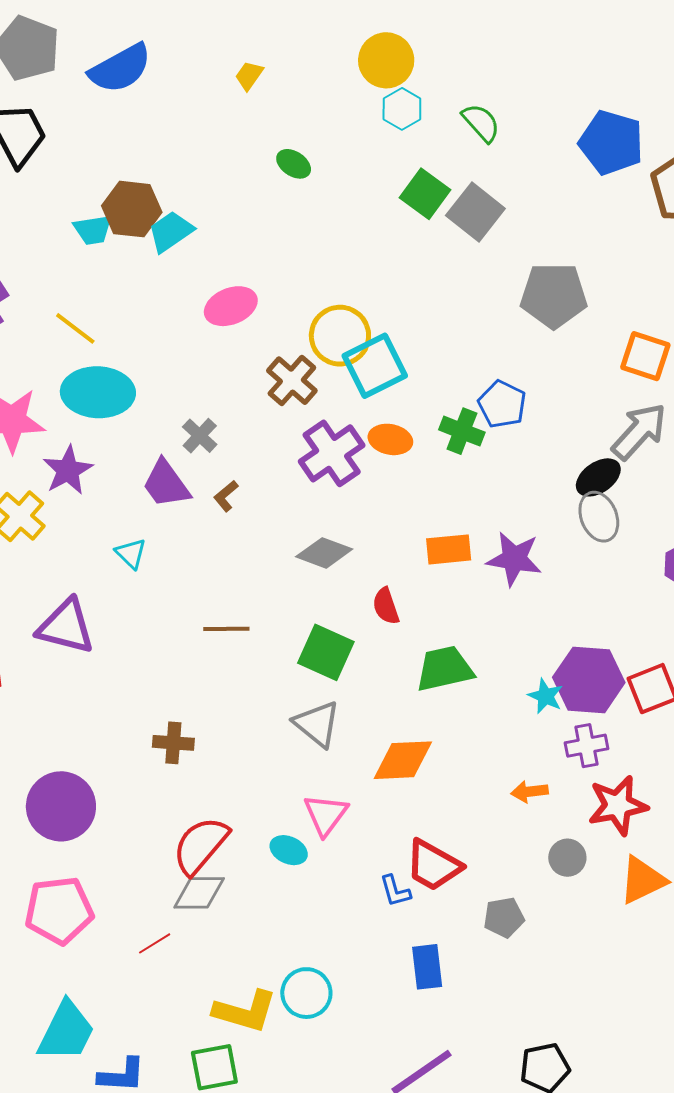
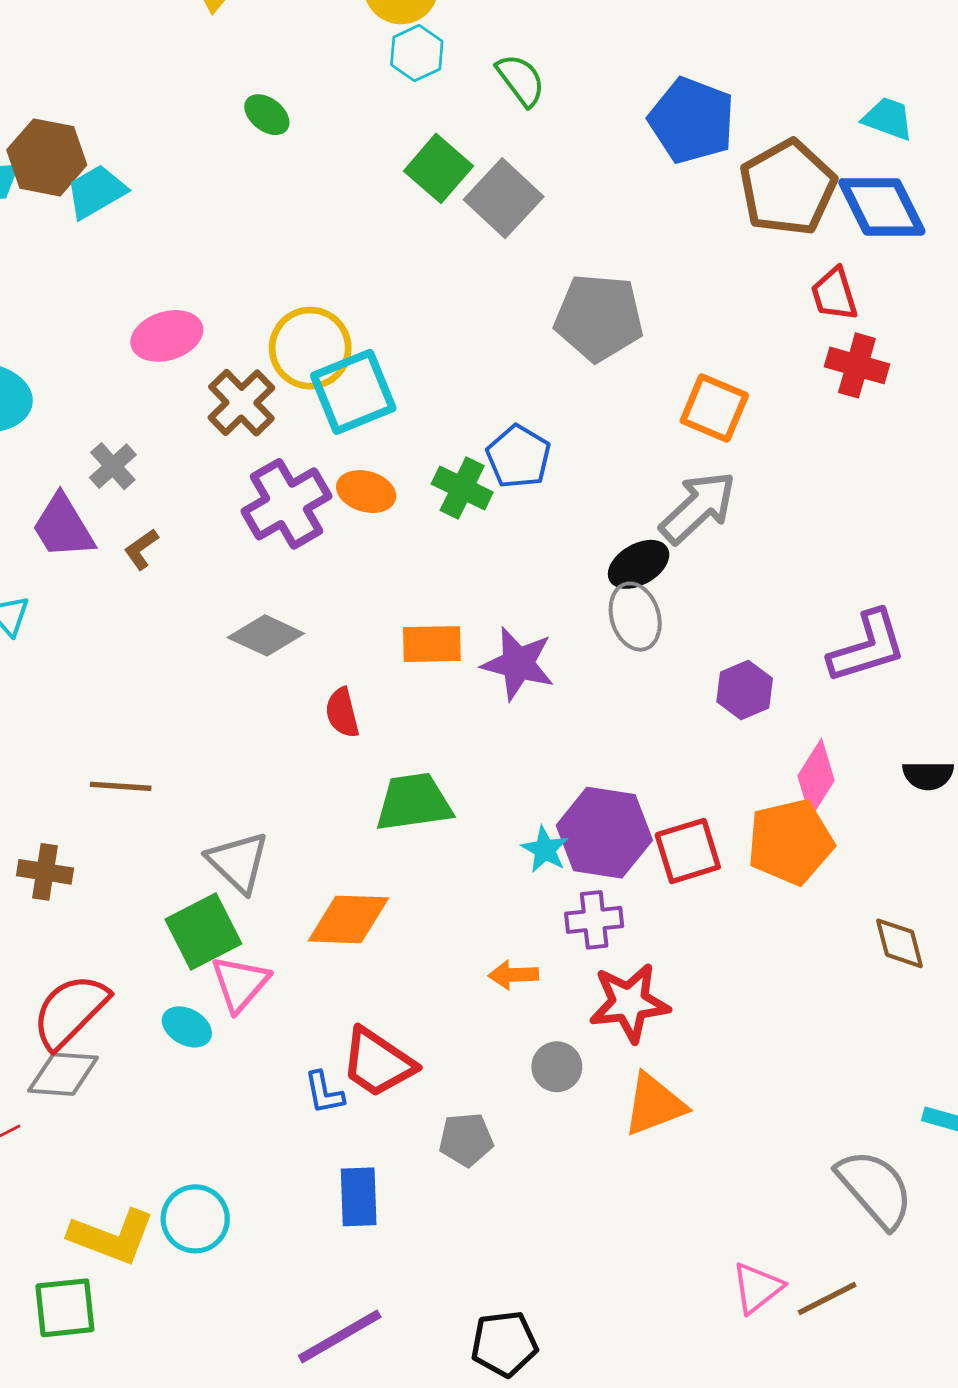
pink ellipse: (231, 306) -> (167, 336), moved
brown line: (226, 629) -> (121, 786), moved
green square: (326, 652) -> (203, 931), moved, turned 34

